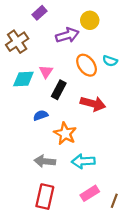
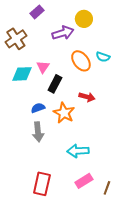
red arrow: (93, 104) -> (87, 97), size x0.7
orange star: (65, 134) -> (64, 113), moved
gray arrow: (45, 161) -> (38, 132), moved, turned -102

